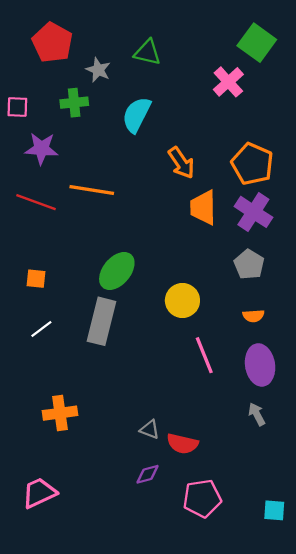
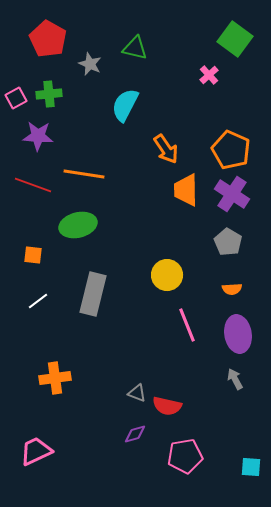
pink cross: (228, 82) -> (209, 75), size x0.7
green cross: (74, 103) -> (49, 94), moved
pink square: (17, 107) -> (16, 98), turned -30
green ellipse: (117, 271) -> (78, 225), moved, turned 36

